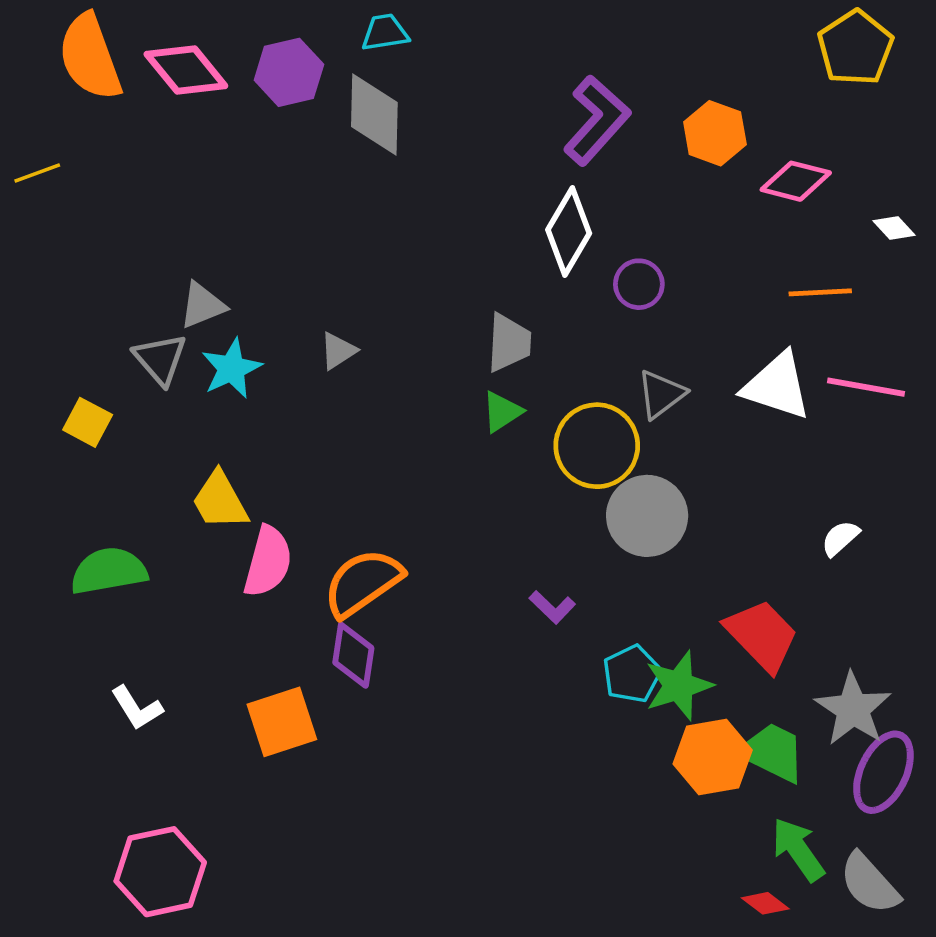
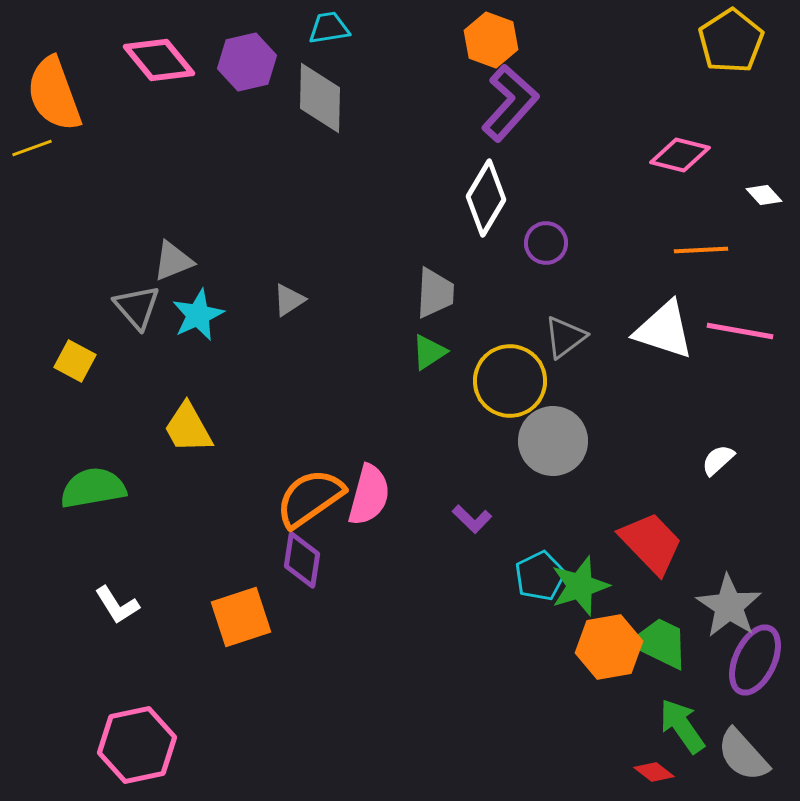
orange semicircle: (90, 57) -> (54, 94), moved
orange hexagon: (715, 133) -> (491, 40), moved
pink semicircle: (268, 562) -> (369, 495), moved

